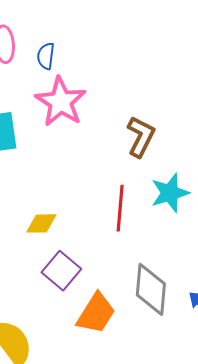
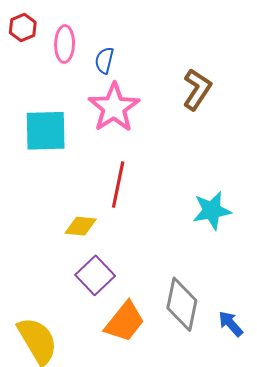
brown L-shape: (141, 137) -> (197, 89), moved
red line: (120, 208) -> (118, 185), moved

